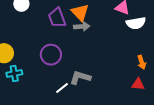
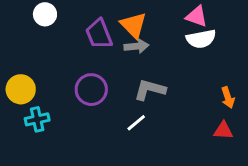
white semicircle: (136, 23) -> (201, 39), moved
gray L-shape: (80, 77) -> (150, 90), moved
white line: (62, 88) -> (136, 123), moved

